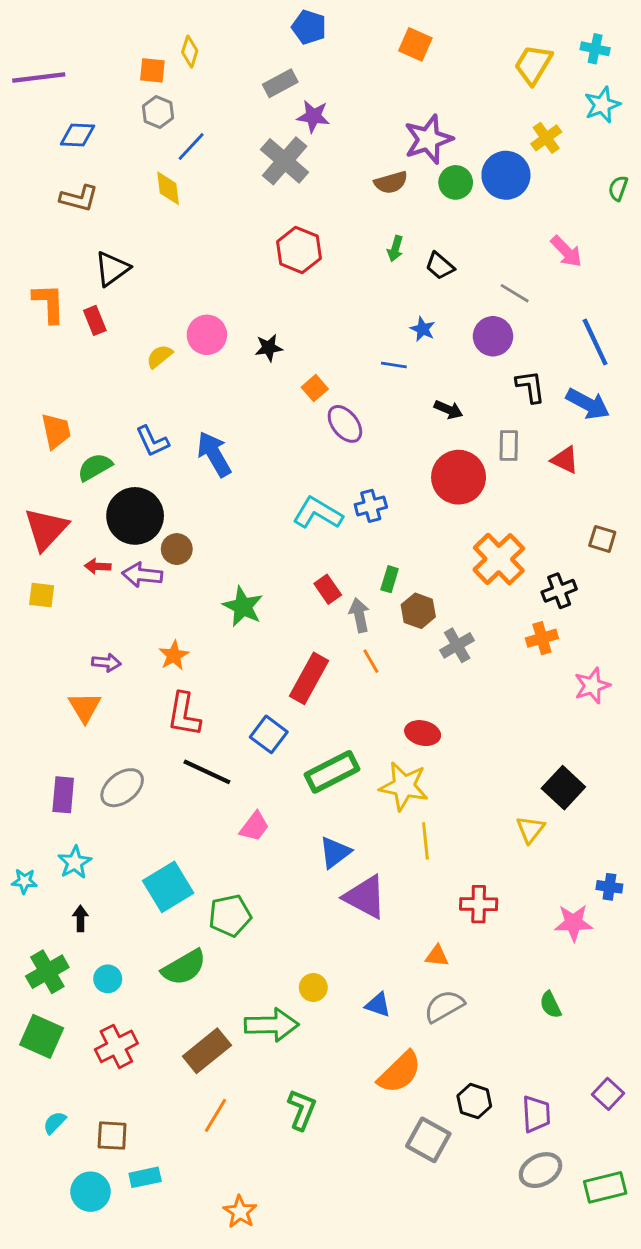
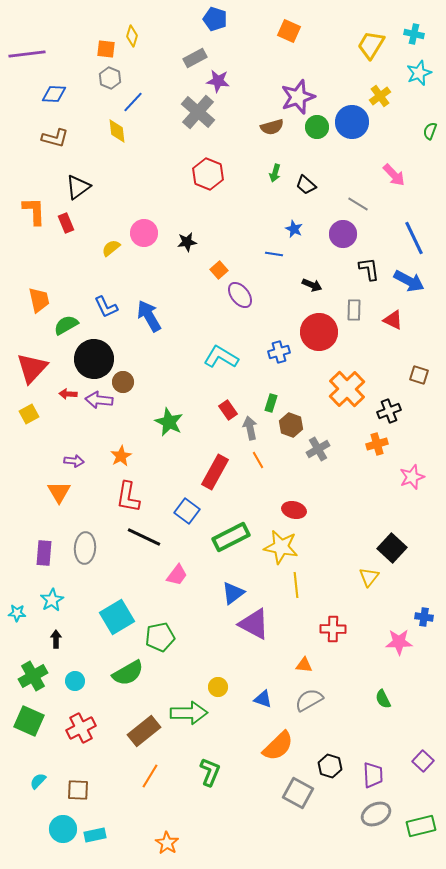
blue cross: (371, 506) -> (279, 352), moved
yellow square: (42, 595) -> (29, 414), turned -36
gray ellipse: (122, 788) -> (85, 548), turned -48
cyan rectangle: (145, 1177) -> (95, 835), moved

